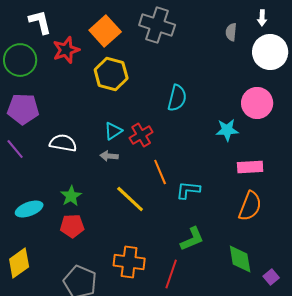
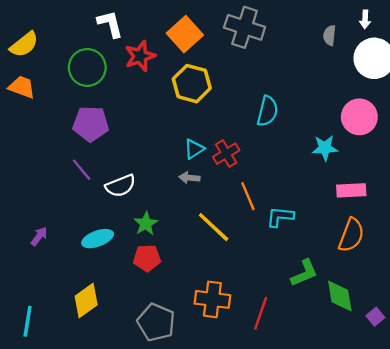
white semicircle: (63, 143) -> (121, 186), moved, turned 148
green L-shape: (192, 239) -> (304, 273), moved

